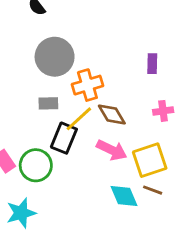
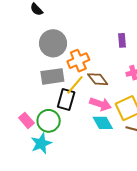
gray rectangle: (48, 103) -> (52, 76), size x1.6
cyan diamond: (124, 196) -> (103, 123), moved
cyan star: (21, 213) -> (41, 143), moved

